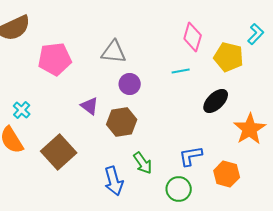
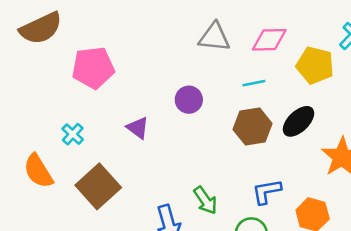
pink diamond: (193, 37) -> (269, 40), turned 72
gray triangle: (114, 52) -> (214, 37), moved
cyan cross: (22, 110) -> (73, 134), moved
brown hexagon: (122, 122) -> (253, 126), moved

